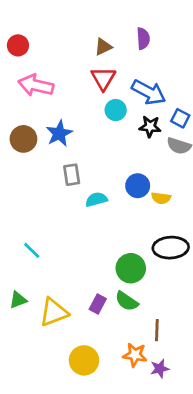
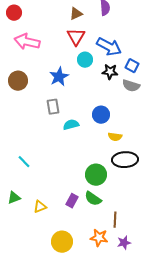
blue star: (59, 133) -> (59, 77), moved
yellow semicircle: (161, 198) -> (115, 137), moved
yellow triangle: (54, 312) -> (40, 207), size x0.6
purple star: (160, 369) -> (124, 243), moved

